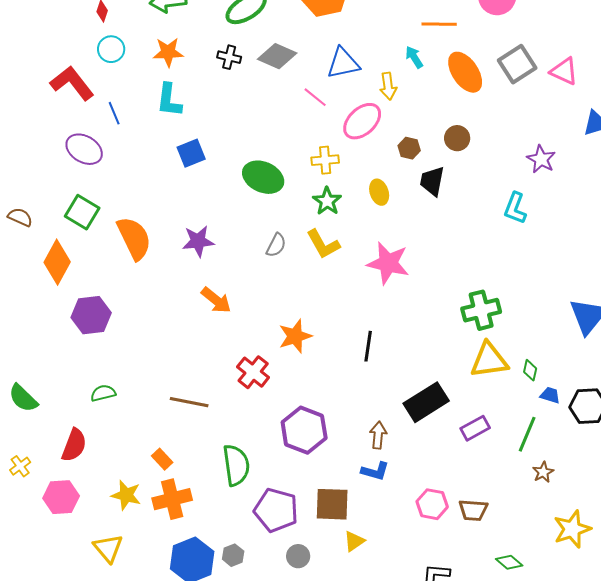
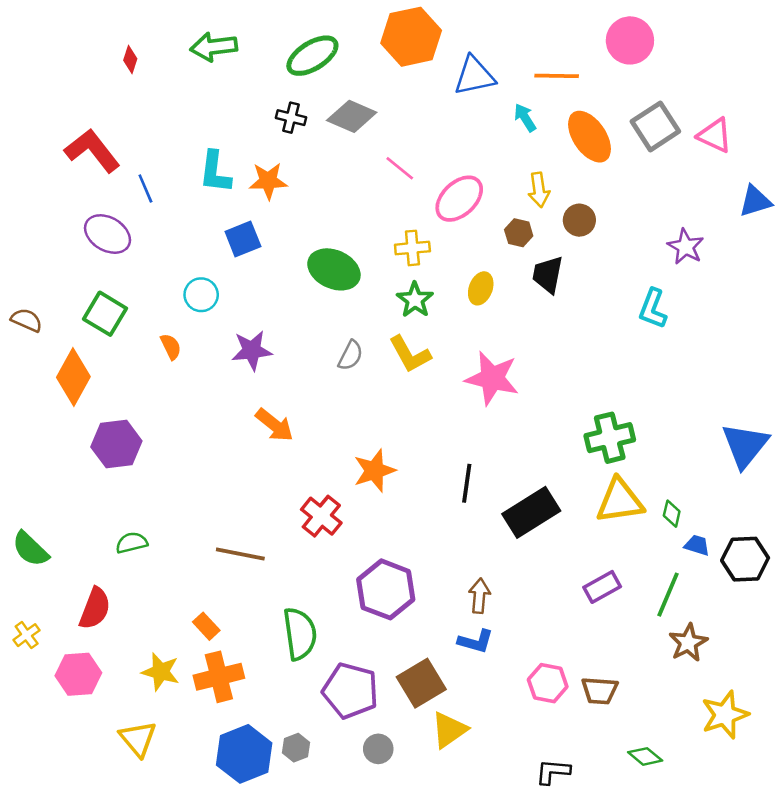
cyan circle: (111, 49) -> (201, 295), moved
orange star: (168, 52) -> (268, 181), moved
blue triangle: (343, 63) -> (474, 76), moved
yellow arrow: (388, 86) -> (539, 190), moved
yellow ellipse: (379, 192) -> (481, 288), turned 40
orange semicircle: (134, 238) -> (171, 347), size x0.5
black rectangle: (426, 402) -> (531, 512), moved
brown star: (543, 472) -> (688, 643), size x1.4
brown square: (332, 504) -> (421, 683), turned -33
yellow triangle: (354, 541) -> (449, 730), size x1.4

